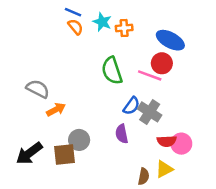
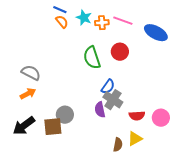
blue ellipse: (170, 40) -> (156, 33), moved
red circle: (162, 63) -> (120, 52), moved
pink line: (150, 75) -> (123, 21), moved
orange arrow: (56, 110) -> (28, 94), moved
gray cross: (150, 112) -> (113, 100), moved
pink circle: (181, 144) -> (161, 118), moved

